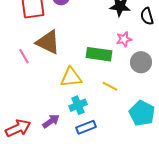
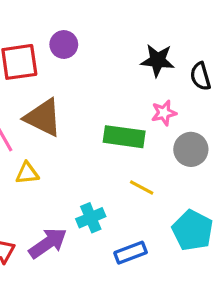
yellow triangle: (71, 77) -> (27, 173), moved, size x0.7
purple arrow: (51, 121) -> (48, 243), size x1.4
blue rectangle: (86, 127) -> (131, 253), moved

